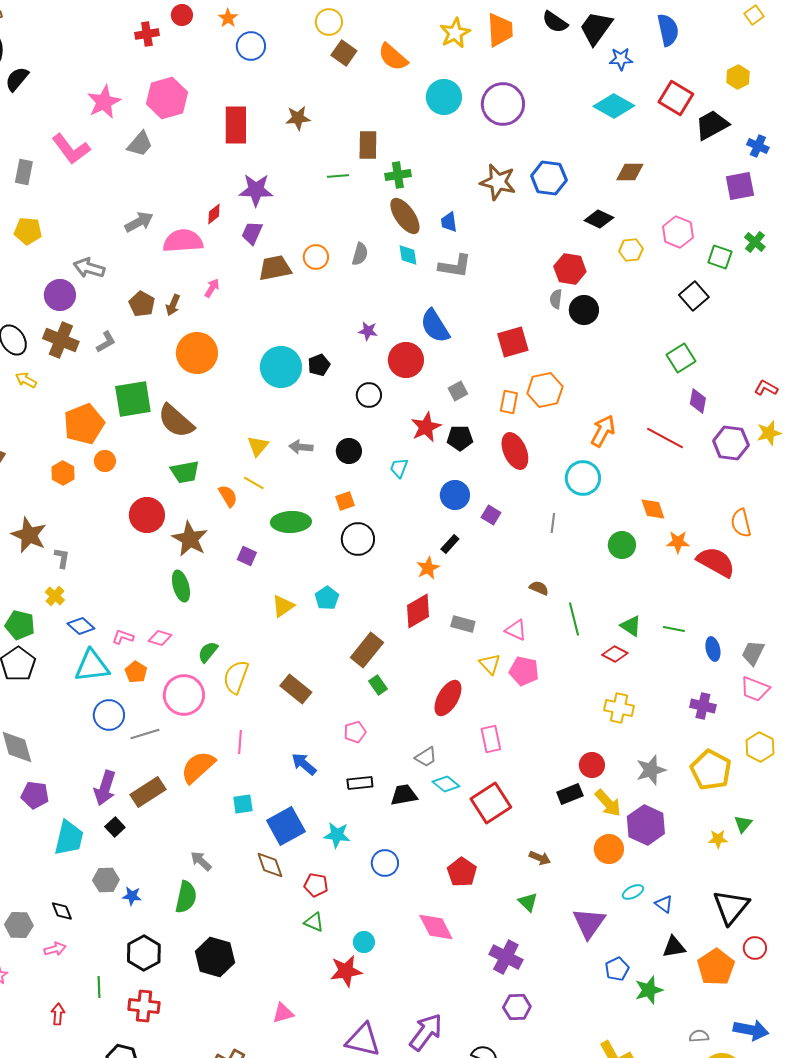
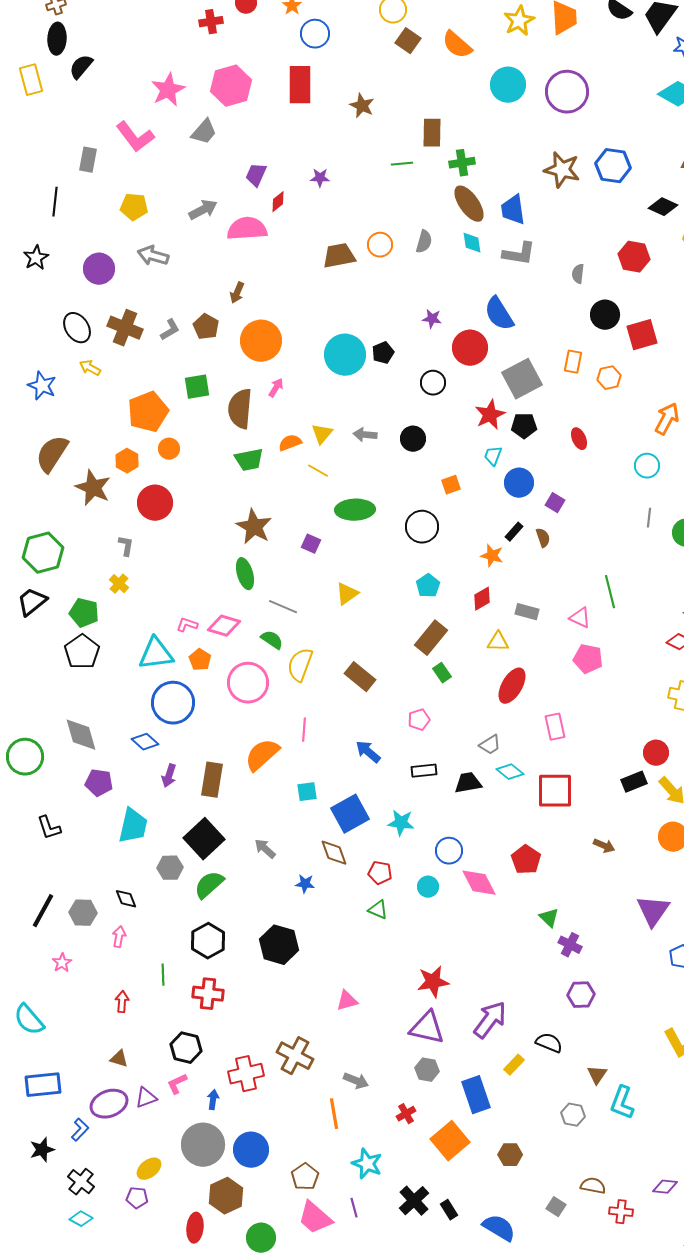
brown star: (298, 118) -> (362, 106), turned 30
red rectangle: (236, 125) -> (300, 85), moved
purple star: (256, 190) -> (320, 178), size x0.6
blue trapezoid: (449, 222) -> (513, 210), size x1.5
yellow pentagon: (28, 231) -> (134, 207), moved
purple trapezoid: (252, 233) -> (256, 175), moved
pink arrow: (212, 288) -> (276, 388), moved
purple circle: (60, 295) -> (99, 269), moved
gray semicircle: (556, 299) -> (578, 274), moved
brown pentagon: (142, 304) -> (206, 327), moved
black circle: (584, 310) -> (605, 315), moved
red square: (513, 342) -> (642, 335), moved
orange hexagon: (545, 390) -> (609, 378), size x0.7
gray square: (458, 391) -> (522, 379), size x2.0
green square: (133, 399) -> (197, 387), size x0.7
orange rectangle: (509, 402) -> (573, 362), moved
brown semicircle: (176, 421) -> (240, 409), turned 54
red ellipse: (515, 451) -> (579, 439), size x0.6
cyan trapezoid: (399, 468) -> (493, 456), moved
cyan circle: (583, 478) -> (647, 466), size x0.7
orange semicircle: (228, 496) -> (290, 443), moved, turned -80
orange square: (345, 501) -> (451, 485), moved
red circle: (147, 515) -> (155, 503), moved
gray line: (553, 523) -> (649, 518), moved
brown star: (29, 535) -> (93, 488), moved
orange star: (428, 568) -> (492, 556), turned -30
brown semicircle: (539, 588) -> (543, 538), moved, turned 48
cyan pentagon: (327, 598) -> (428, 586), moved
red diamond: (418, 611) -> (482, 599), size x0.7
green line: (574, 619) -> (610, 592), moved
blue diamond: (81, 626) -> (145, 742), moved
pink diamond: (160, 638) -> (224, 626), size x1.4
green semicircle: (208, 652) -> (272, 640), turned 85
yellow triangle: (490, 664) -> (498, 642), moved, turned -45
blue circle: (109, 715) -> (173, 703), size x1.4
gray line: (145, 734) -> (283, 607), moved, turned 40
purple arrow: (105, 788) -> (169, 776), size x0.7
brown rectangle: (148, 792) -> (212, 780), turned -48
red square: (491, 803) -> (555, 791), turned 33
black square: (115, 827) -> (204, 839), moved, size x2.0
blue star: (132, 896) -> (305, 884), moved
green semicircle: (186, 897) -> (209, 885), moved, turned -144
green triangle: (528, 902) -> (549, 918), moved
pink diamond: (436, 927) -> (479, 883), moved
cyan circle: (364, 942) -> (428, 887), moved
pink arrow: (55, 949) -> (119, 937), turned -65
purple cross: (506, 957) -> (570, 945), size x0.7
red star: (346, 971) -> (433, 982), moved

